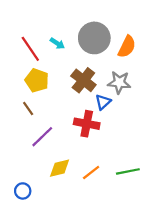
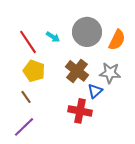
purple line: (42, 137) -> (24, 127), moved

